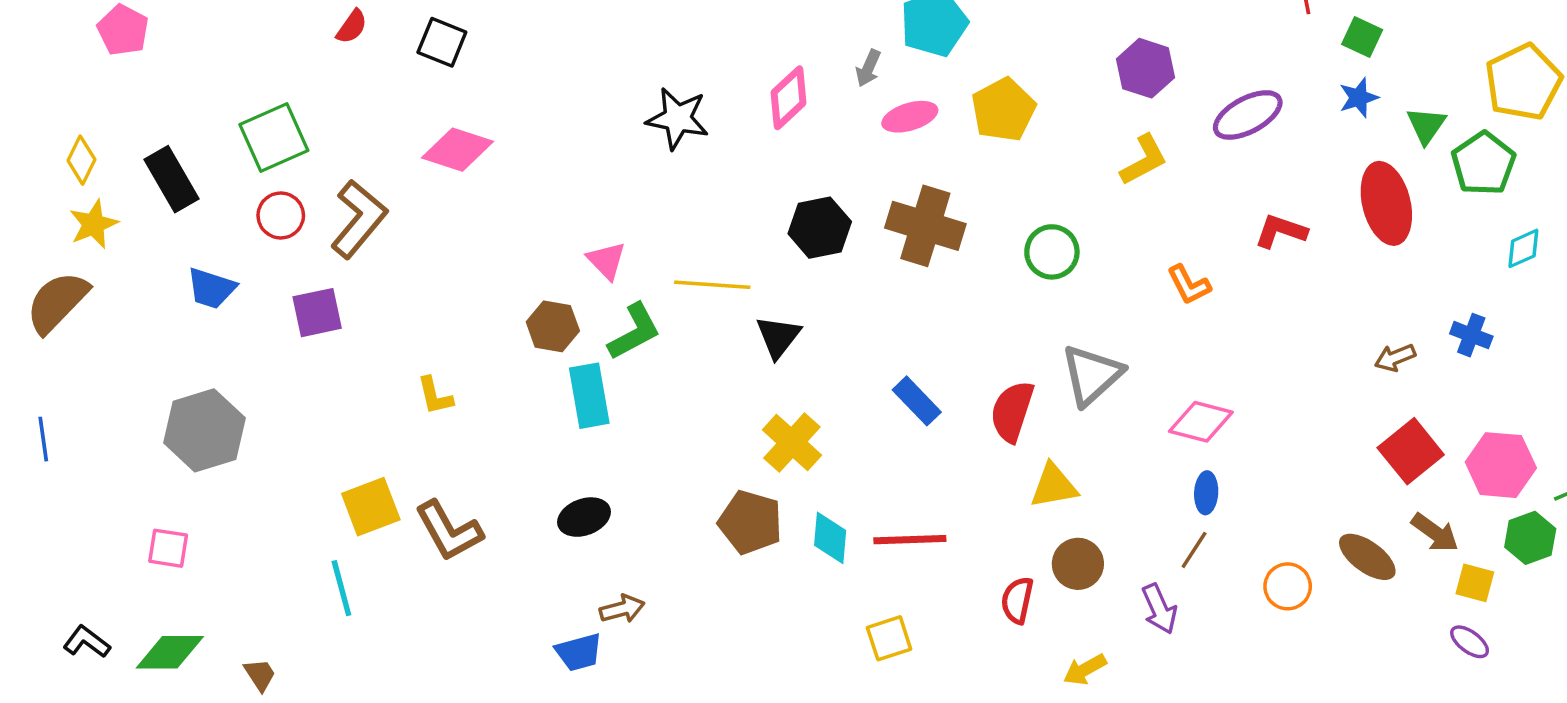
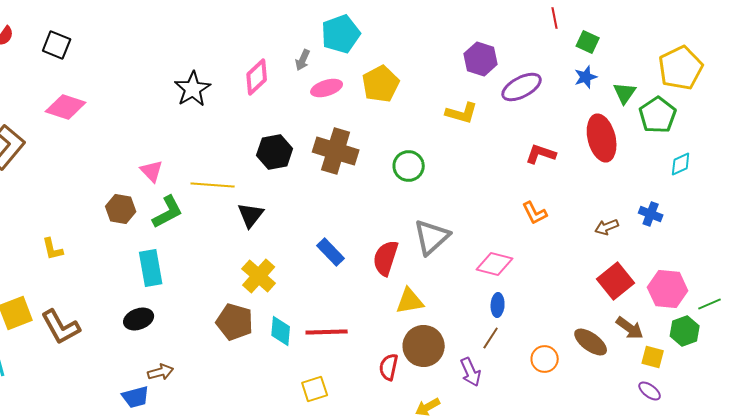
purple hexagon: (1146, 68) -> (481, 59), moved
black star: (678, 118) -> (193, 89), turned 30
yellow L-shape: (1144, 160) -> (462, 113), turned 44
orange L-shape: (1189, 285) -> (535, 213), moved
cyan rectangle: (589, 396) -> (151, 268), moved
brown circle: (1078, 564) -> (424, 346), size x1.4

